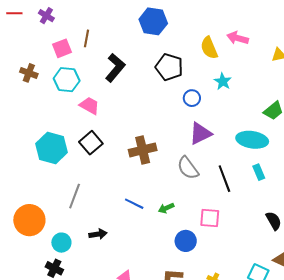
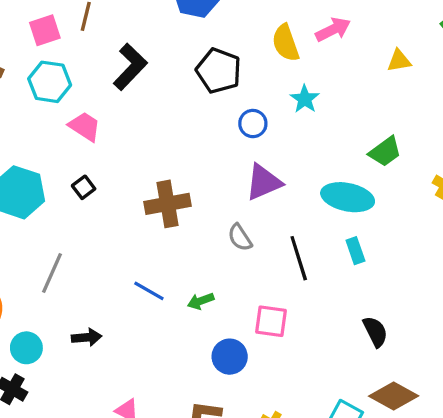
pink arrow: (238, 38) -> (333, 29), turned 135
black square: (91, 143) -> (84, 187), size x0.6
gray semicircle: (188, 168) -> (240, 237), size x0.7

